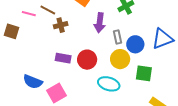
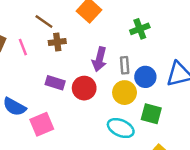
pink line: (29, 14) -> (23, 47), moved, turned 48
purple arrow: (100, 23) -> (99, 59), moved
cyan ellipse: (109, 84) -> (121, 128), moved

